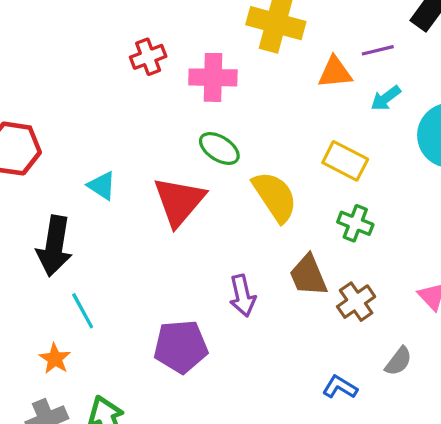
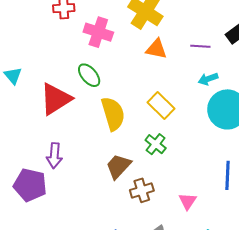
orange triangle: (335, 72) -> (156, 49), moved
cyan arrow: (386, 98) -> (208, 79), moved
brown trapezoid: (308, 275) -> (118, 166), turned 48
purple arrow: (243, 296) -> (54, 156), moved

